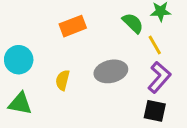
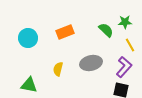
yellow line: (155, 45) -> (130, 45), moved
cyan circle: (19, 60) -> (28, 38), moved

